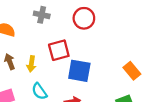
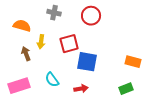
yellow arrow: (31, 64) -> (41, 42), moved
orange rectangle: (132, 71) -> (133, 62), turned -35

